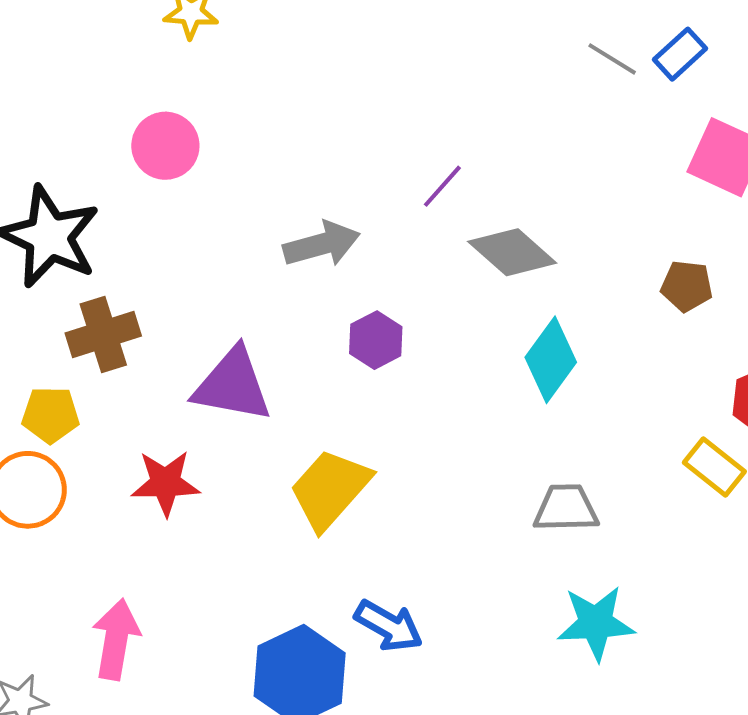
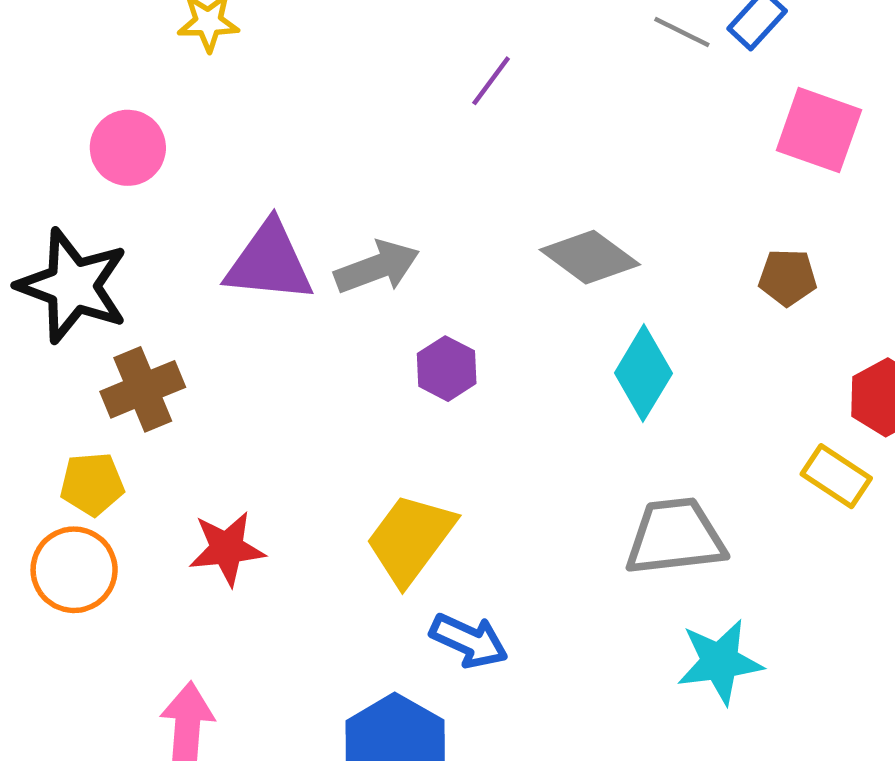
pink circle: (165, 146) -> (128, 148), moved
purple line: (442, 186) -> (491, 81), moved
purple triangle: (232, 385) -> (269, 262), moved
gray trapezoid: (566, 508) -> (675, 537), size x1.4
blue arrow: (389, 626) -> (469, 641), moved

